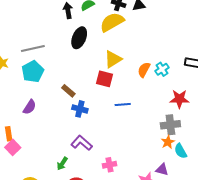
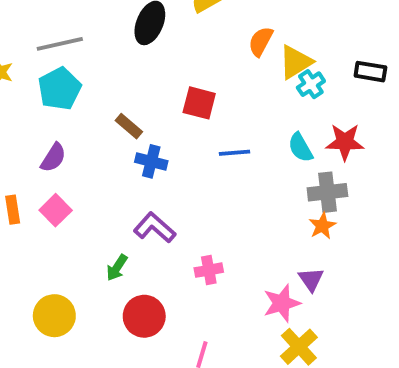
yellow triangle: (113, 59) -> (296, 62), moved
orange semicircle: (144, 70) -> (261, 41), moved
pink square: (13, 147) -> (56, 210), moved
cyan semicircle: (181, 151) -> (300, 147), moved
purple triangle: (162, 170) -> (311, 279), turned 40

